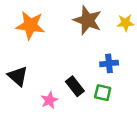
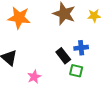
black rectangle: (75, 86) -> (63, 56), moved

